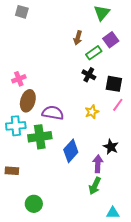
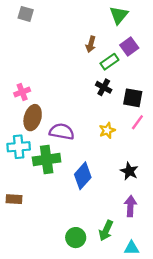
purple arrow: (98, 164) -> (130, 206), moved
green arrow: (95, 186) -> (106, 231), moved
green circle: (34, 204) -> (76, 238), moved

